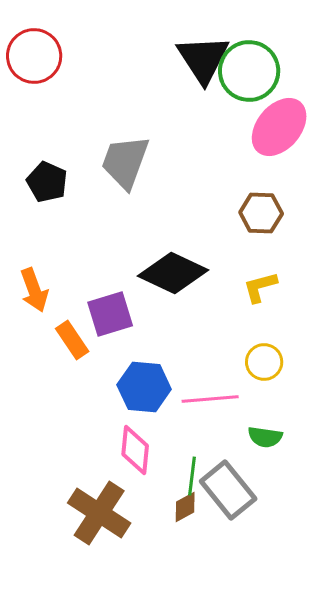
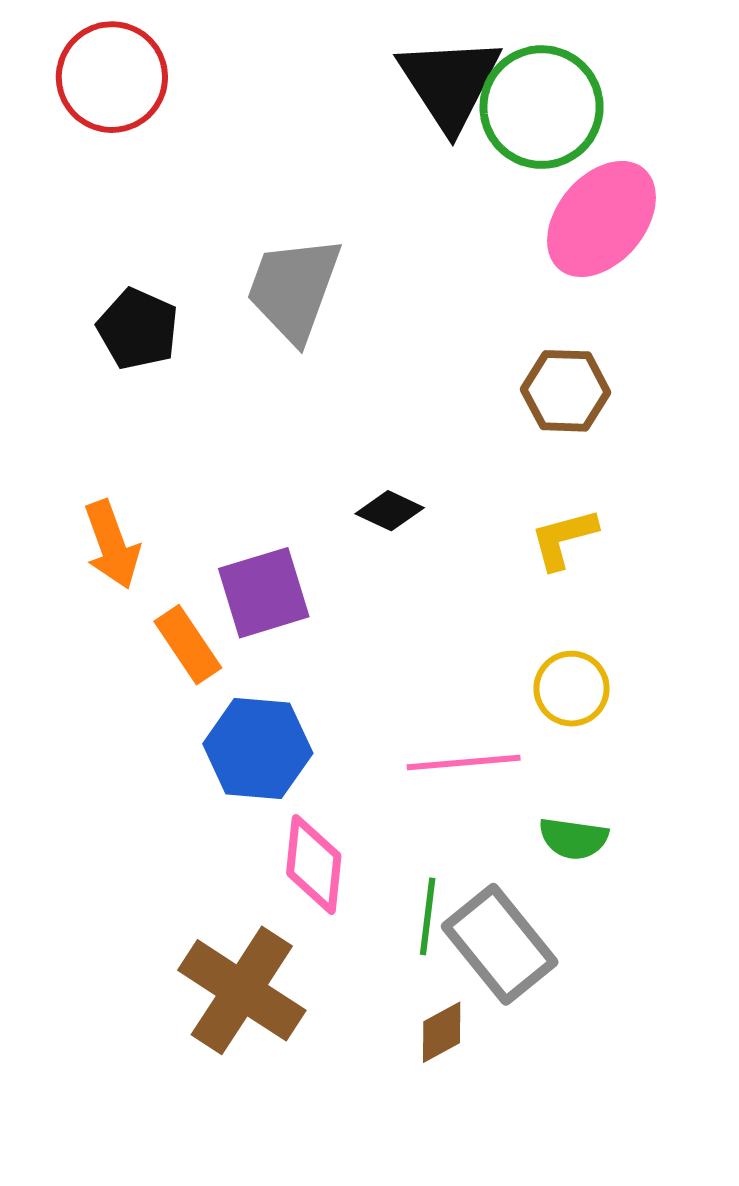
black diamond: (173, 273) -> (390, 511), size x0.5
blue hexagon: (144, 387) -> (258, 749), moved
brown diamond: (185, 507) -> (442, 1032), moved

